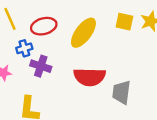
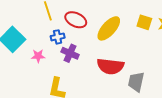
red ellipse: (44, 26) -> (76, 20), turned 35

